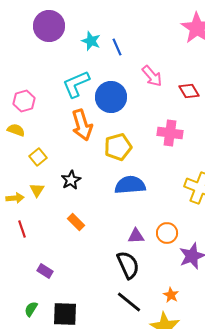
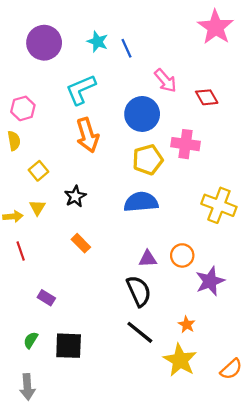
purple circle: (49, 26) -> (44, 43), moved
blue circle: (111, 97) -> (142, 114), moved
yellow semicircle: (16, 130) -> (14, 141), turned 60
yellow pentagon: (118, 147) -> (148, 160), moved

